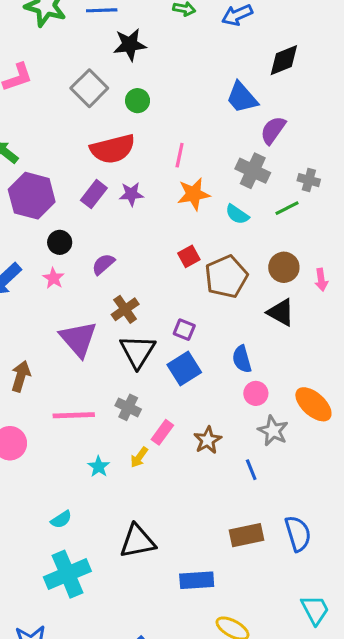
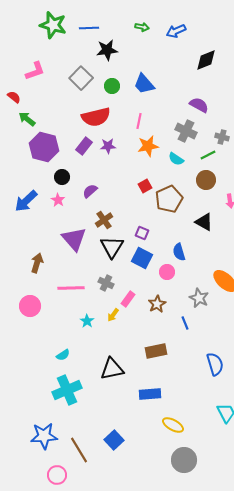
blue trapezoid: (242, 98) -> (144, 84), moved
purple semicircle: (273, 130) -> (199, 105), turned 84
brown circle: (284, 267) -> (206, 180), moved
blue square: (184, 368) -> (142, 258), turned -30
pink circle: (256, 393) -> (167, 272), moved
brown rectangle: (247, 535) -> (156, 351), moved

